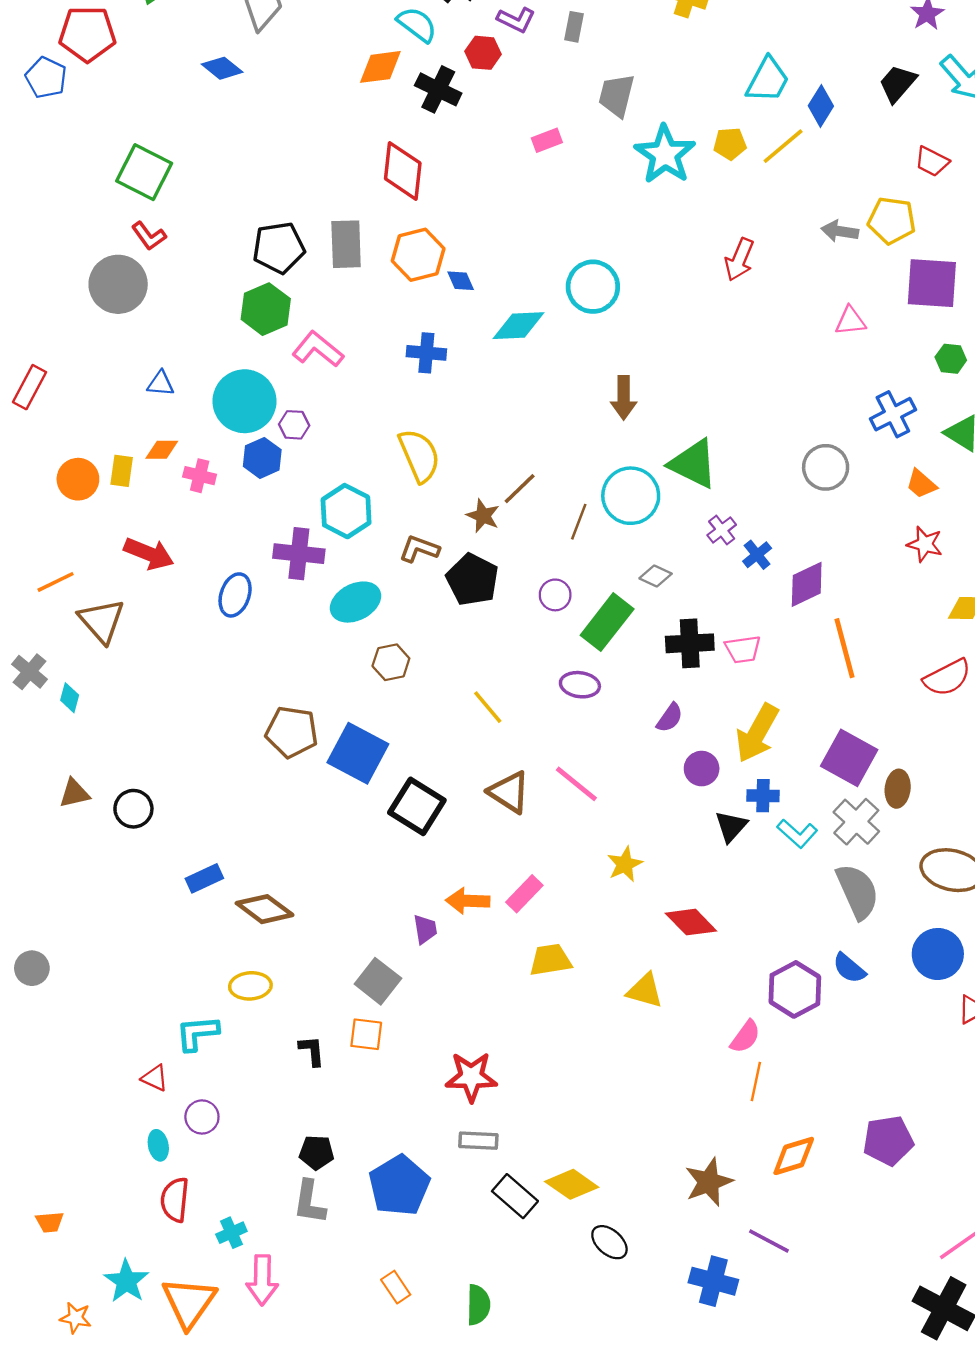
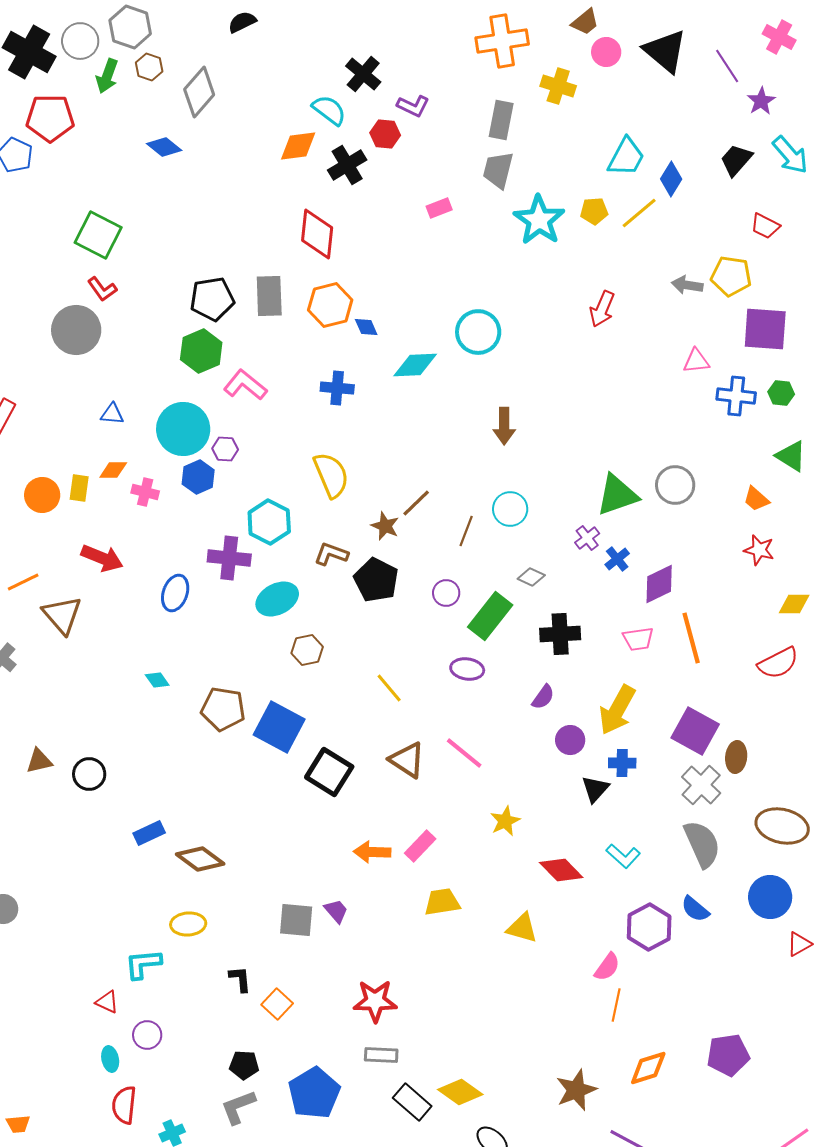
gray rectangle: (574, 27) -> (501, 120), moved, size x1.5
black cross: (438, 89) -> (347, 165), turned 33
blue cross: (893, 414) -> (736, 396), moved, turned 33
green triangle: (693, 464) -> (617, 495), moved, turned -45
cyan circle: (631, 496) -> (510, 509), size x0.7
pink trapezoid: (743, 649) -> (638, 639), moved
cyan diamond: (70, 698) -> (157, 680), moved, turned -50
cyan L-shape: (797, 834) -> (623, 856), moved
purple trapezoid: (425, 929) -> (336, 911), moved, turned -32
gray square: (378, 981) -> (296, 920), turned -33
orange square: (366, 1034) -> (277, 1004), moved, turned 36
gray L-shape: (309, 1202) -> (238, 1107), turned 60

